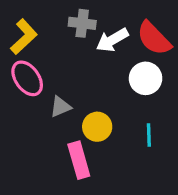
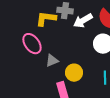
yellow L-shape: (24, 37) -> (46, 19), moved, turned -130

